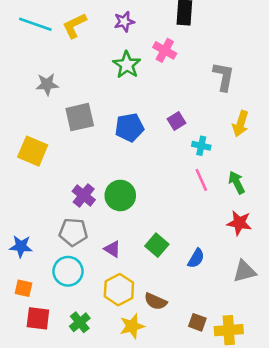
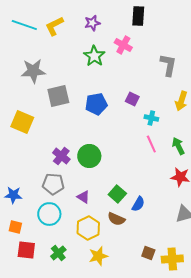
gray star: (47, 84) -> (33, 71), size x1.4
purple square: (176, 121) -> (132, 99), turned -32
blue semicircle: (196, 258) -> (138, 204), moved
brown semicircle: (156, 301) -> (116, 219), moved

